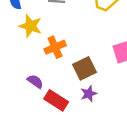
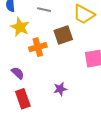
brown square: (85, 68) -> (63, 35), moved
red rectangle: (56, 100) -> (23, 99), moved, turned 30

